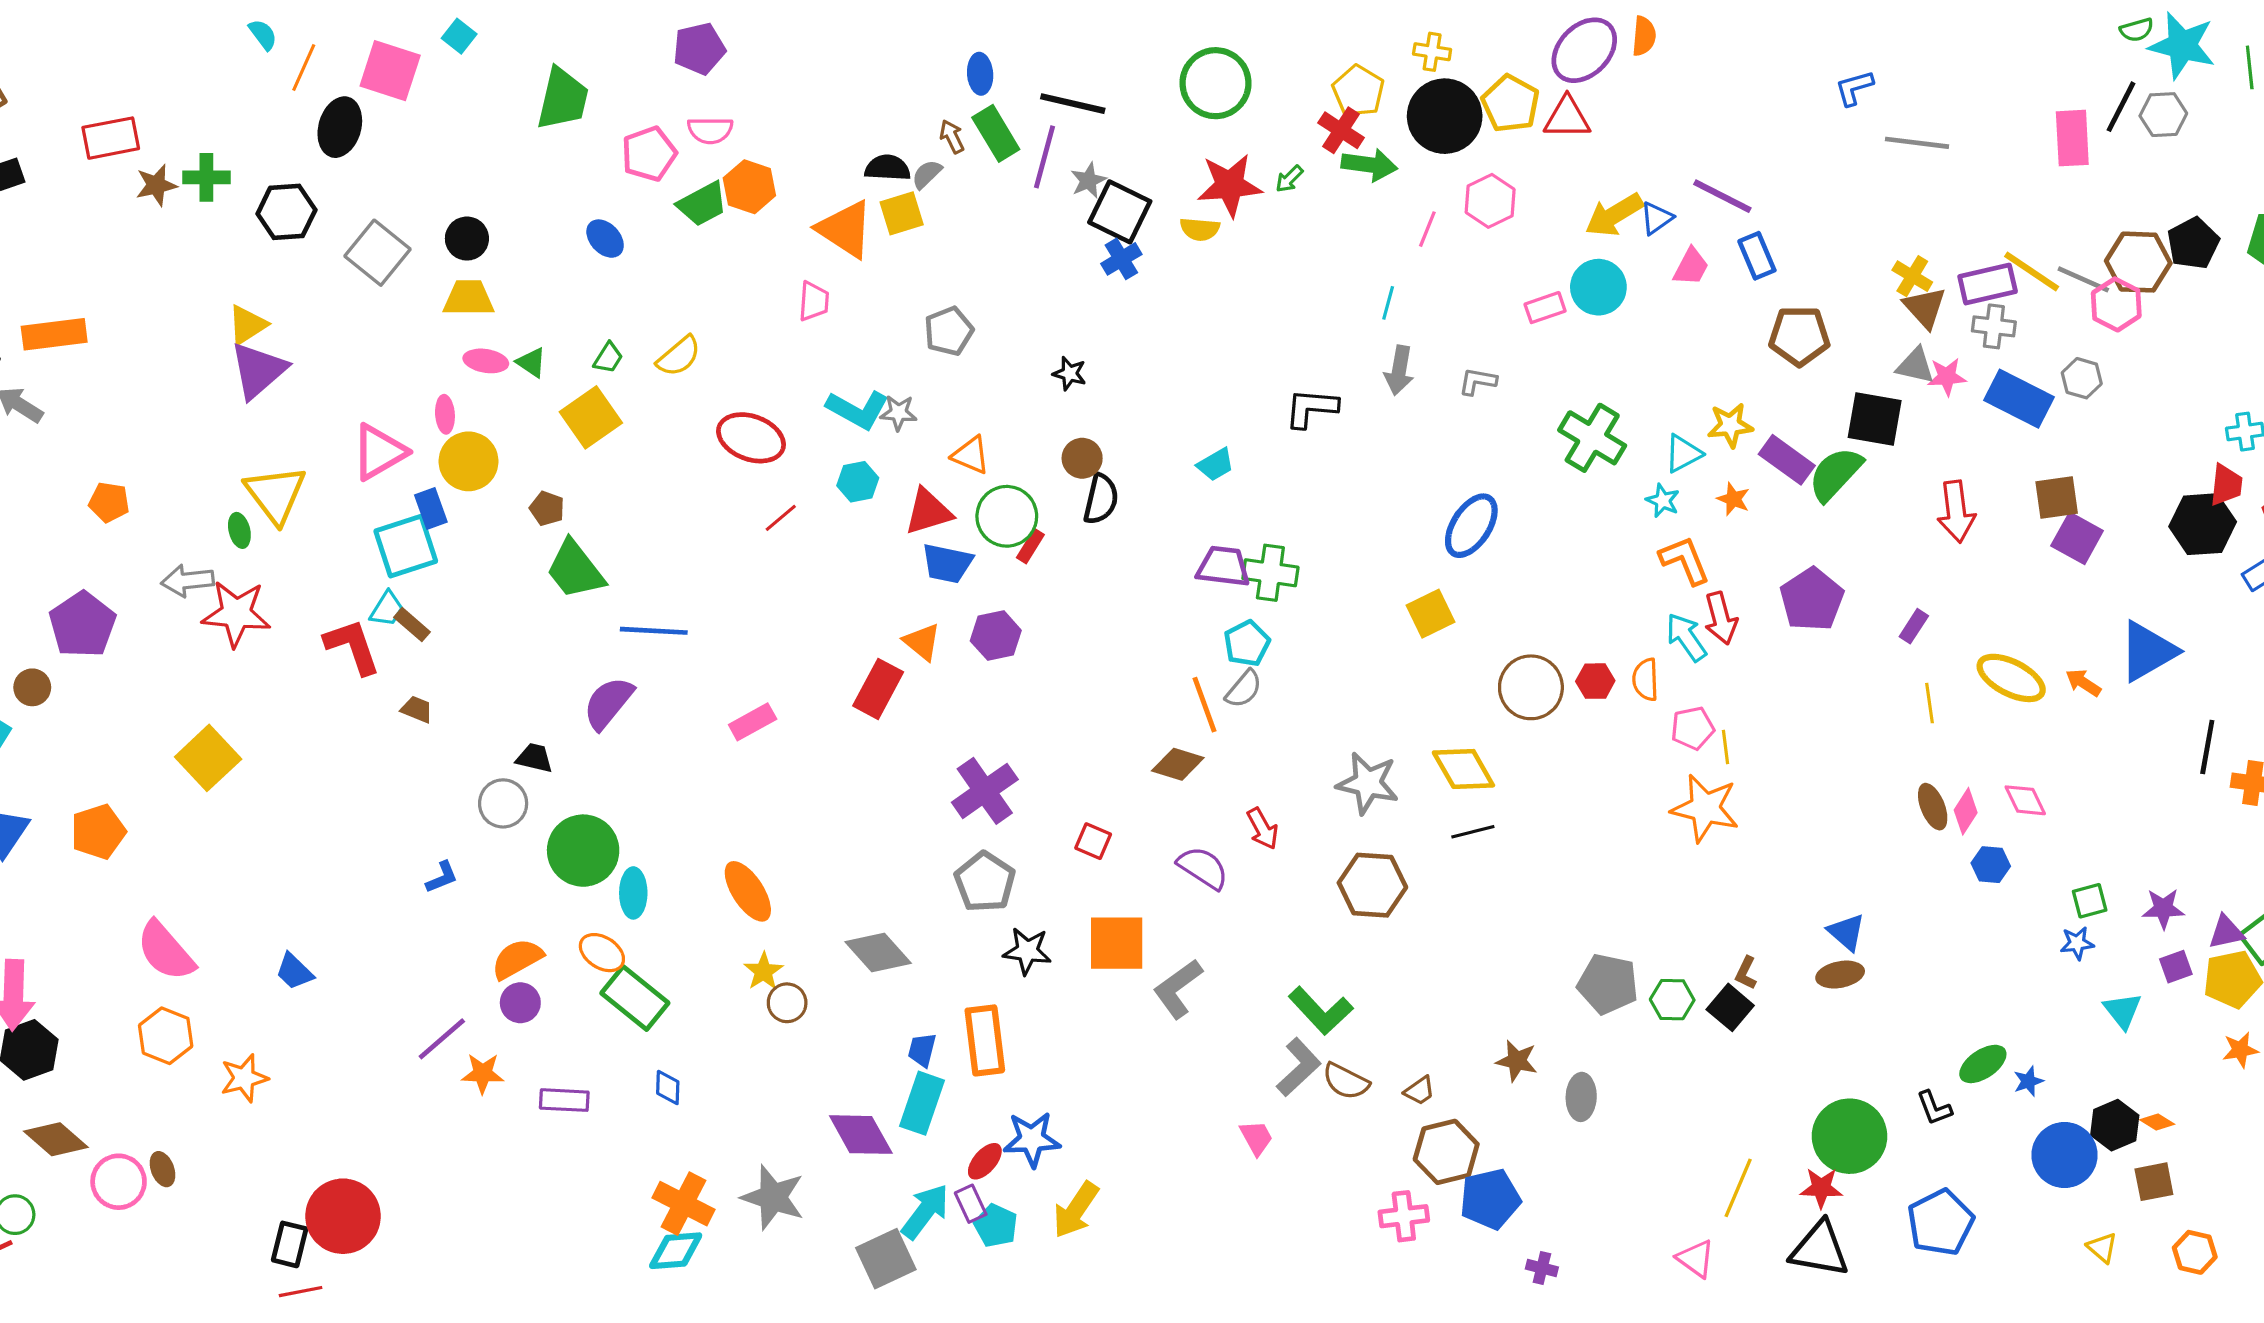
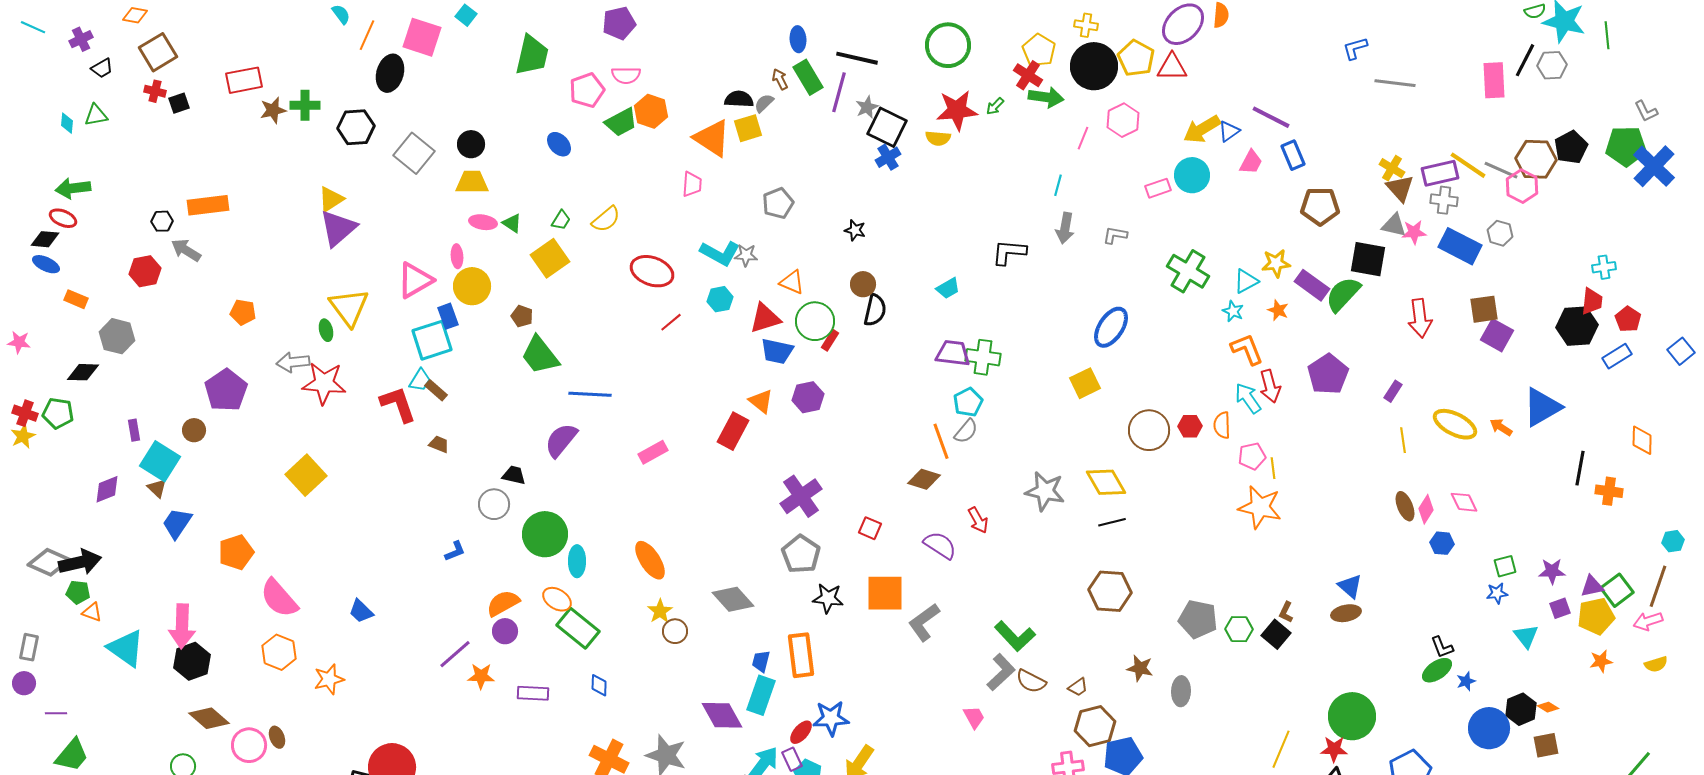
orange pentagon: (98, 832) -> (236, 552), moved
brown hexagon: (1372, 885) -> (1110, 591), moved
black L-shape: (1934, 1108) -> (1442, 647), moved

